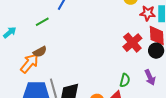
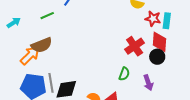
brown semicircle: (40, 52) -> (42, 45), size x1.5
green semicircle: (125, 80) -> (124, 74), moved

